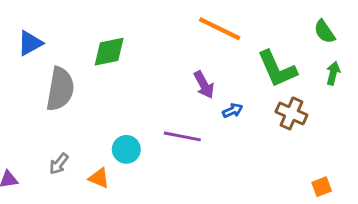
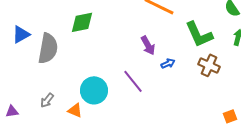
blue triangle: (30, 43) -> (21, 34), moved
purple line: (182, 136) -> (133, 81), turned 40
cyan circle: (126, 149) -> (94, 90), size x1.4

